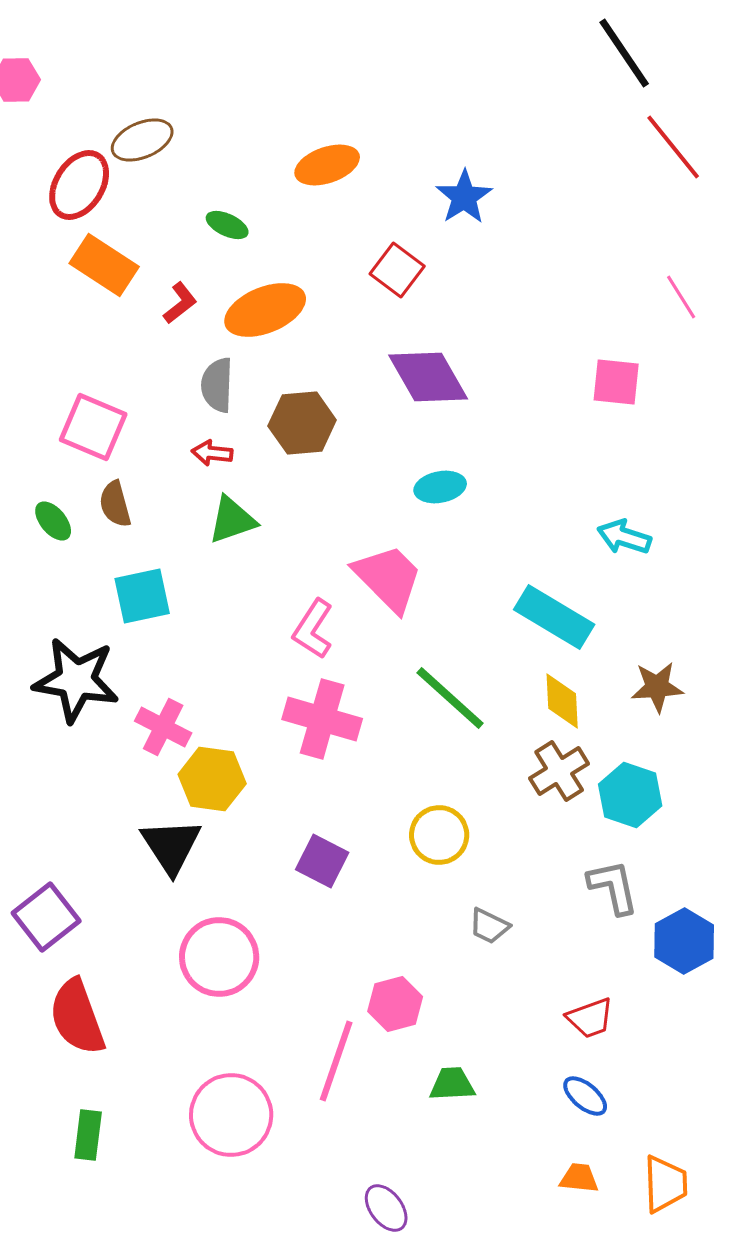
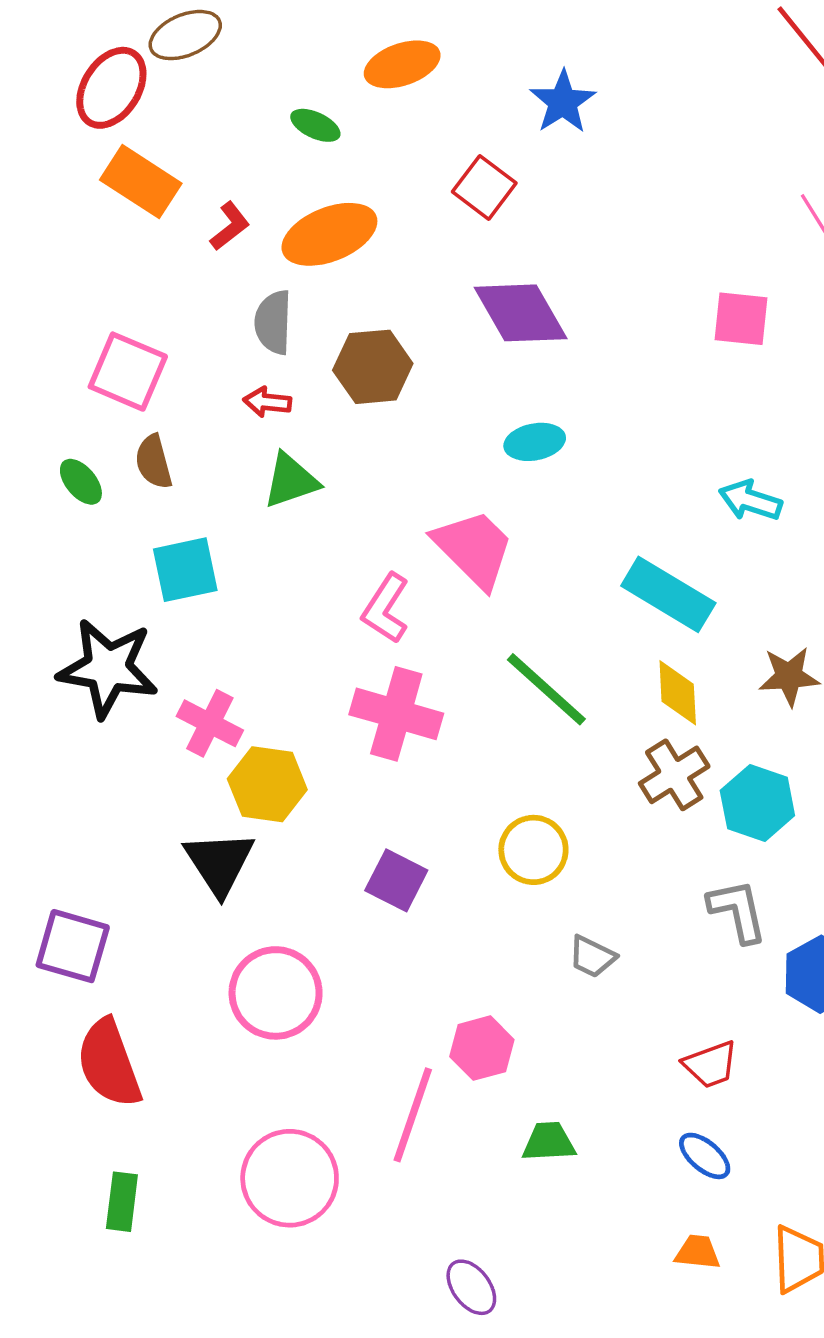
green ellipse: (227, 225) -> (315, 125), moved
purple square: (46, 917) -> (73, 946), turned -36

